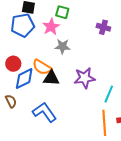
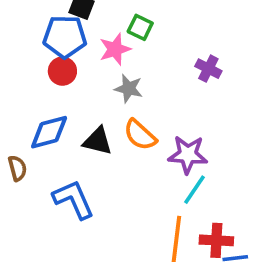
red circle: (13, 64) -> (62, 71), moved
orange semicircle: (42, 67) -> (140, 135), moved
purple star: (85, 78) -> (188, 155), moved

